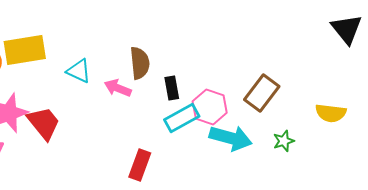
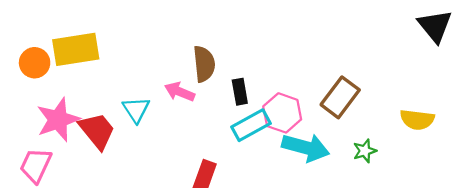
cyan triangle: (79, 71) -> (136, 110), moved, turned 32

